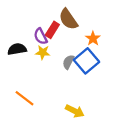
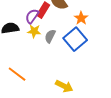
purple semicircle: (41, 36) -> (32, 16), turned 63
gray semicircle: (68, 62) -> (50, 36), moved

